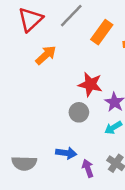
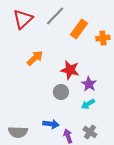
orange arrow: (46, 55) -> (35, 58), moved

